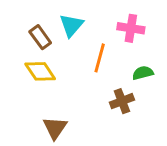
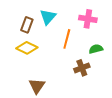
brown rectangle: (40, 37) -> (27, 25), turned 56
yellow diamond: (40, 71) -> (27, 48), turned -30

